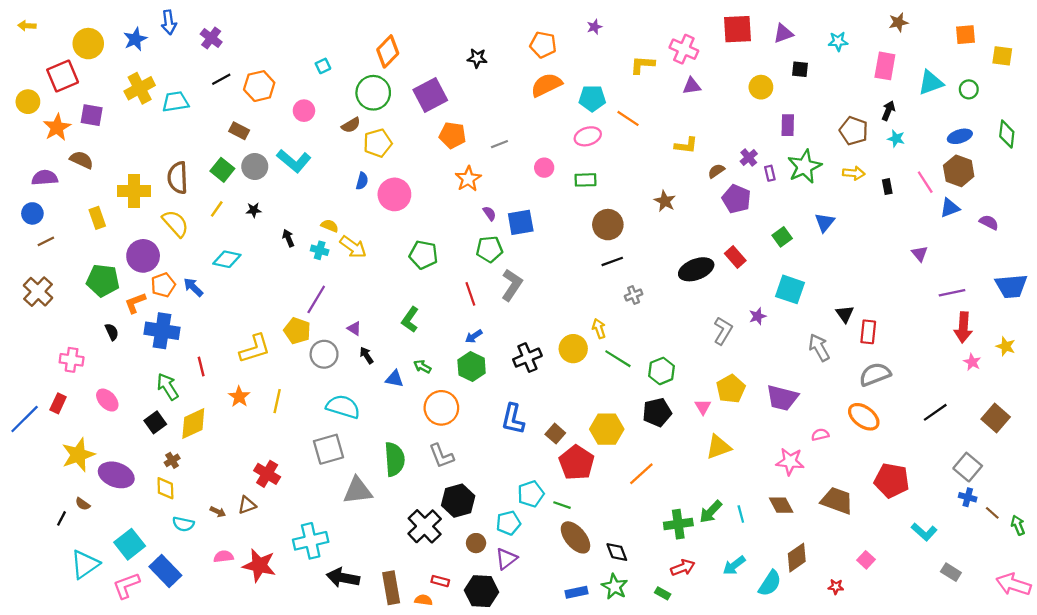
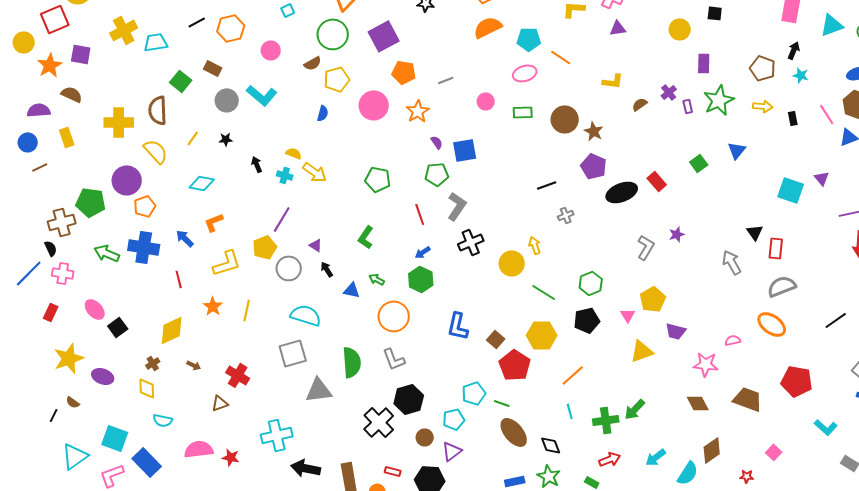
green square: (222, 170) -> (181, 81), moved
pink circle: (394, 194) -> (374, 105), moved
purple pentagon: (736, 199) -> (594, 166), moved
yellow rectangle: (97, 218) -> (67, 137), moved
brown circle: (608, 225) -> (565, 119), moved
blue arrow: (193, 287) -> (185, 238), moved
cyan square: (790, 289) -> (791, 190), moved
brown cross: (38, 292) -> (62, 222), moved, turned 32
orange L-shape: (135, 303) -> (214, 222), moved
yellow pentagon: (297, 331) -> (265, 247), turned 30
black semicircle: (112, 332) -> (51, 248), moved
black cross: (527, 358) -> (471, 242), moved
green line: (618, 359) -> (544, 292), moved
green arrow: (168, 387) -> (107, 253), moved, turned -35
purple trapezoid: (782, 398) -> (676, 331), moved, size x0.7
blue line: (25, 419) -> (29, 273), moved
black square: (155, 422) -> (118, 327), moved
purple ellipse: (116, 475) -> (103, 376), size x0.7
brown arrow: (218, 512) -> (194, 365), moved
cyan line: (741, 514) -> (570, 411), moved
cyan square: (130, 544) -> (115, 438), turned -32
pink semicircle: (223, 556) -> (199, 449), size x1.6
red star: (259, 565) -> (231, 457), size x0.6

